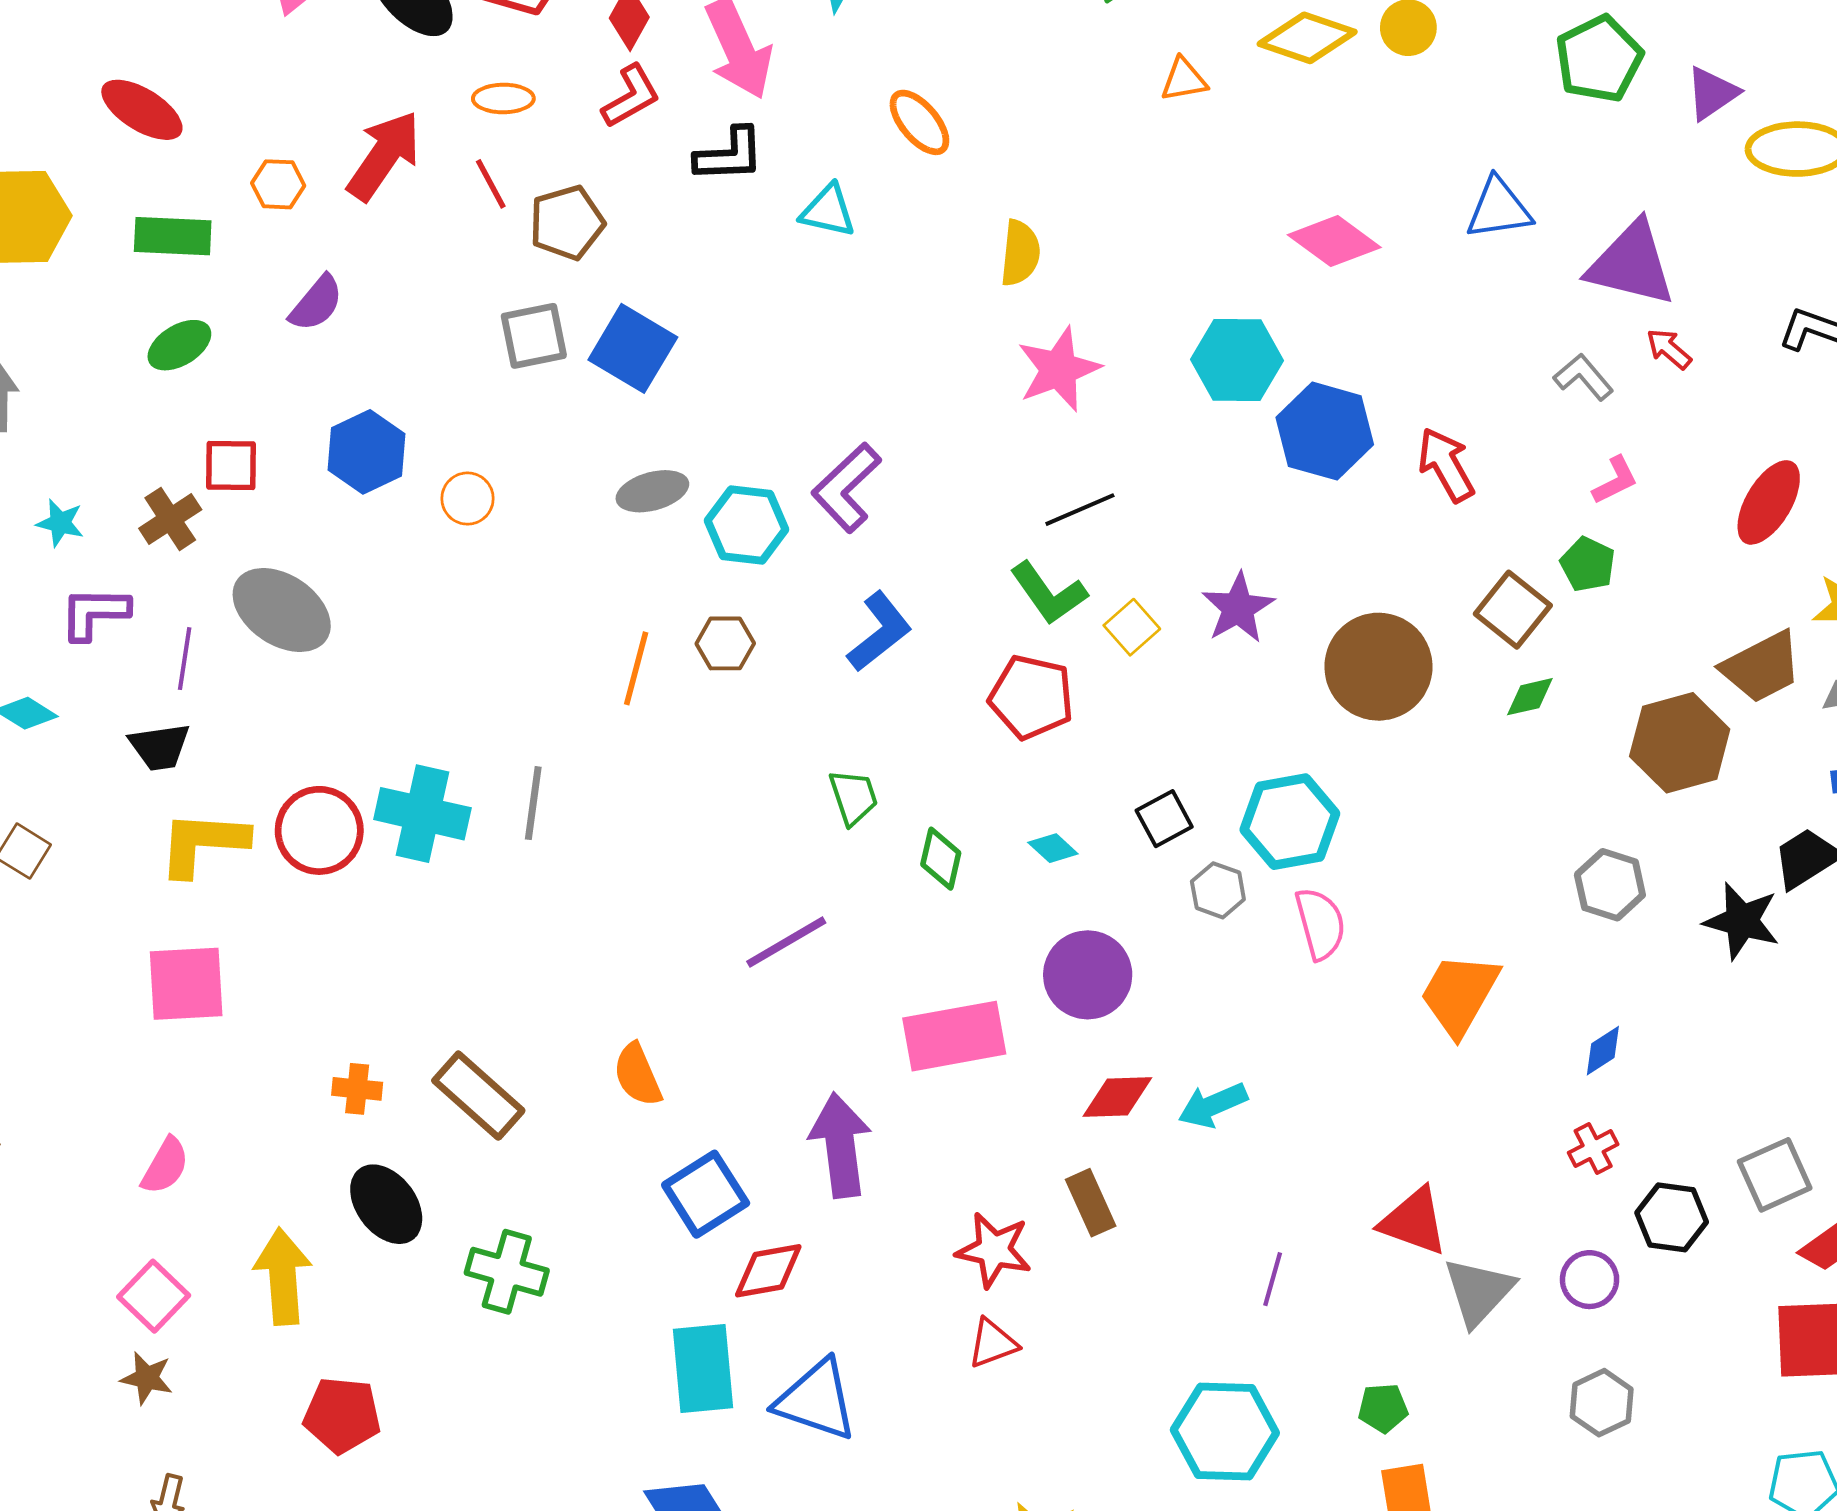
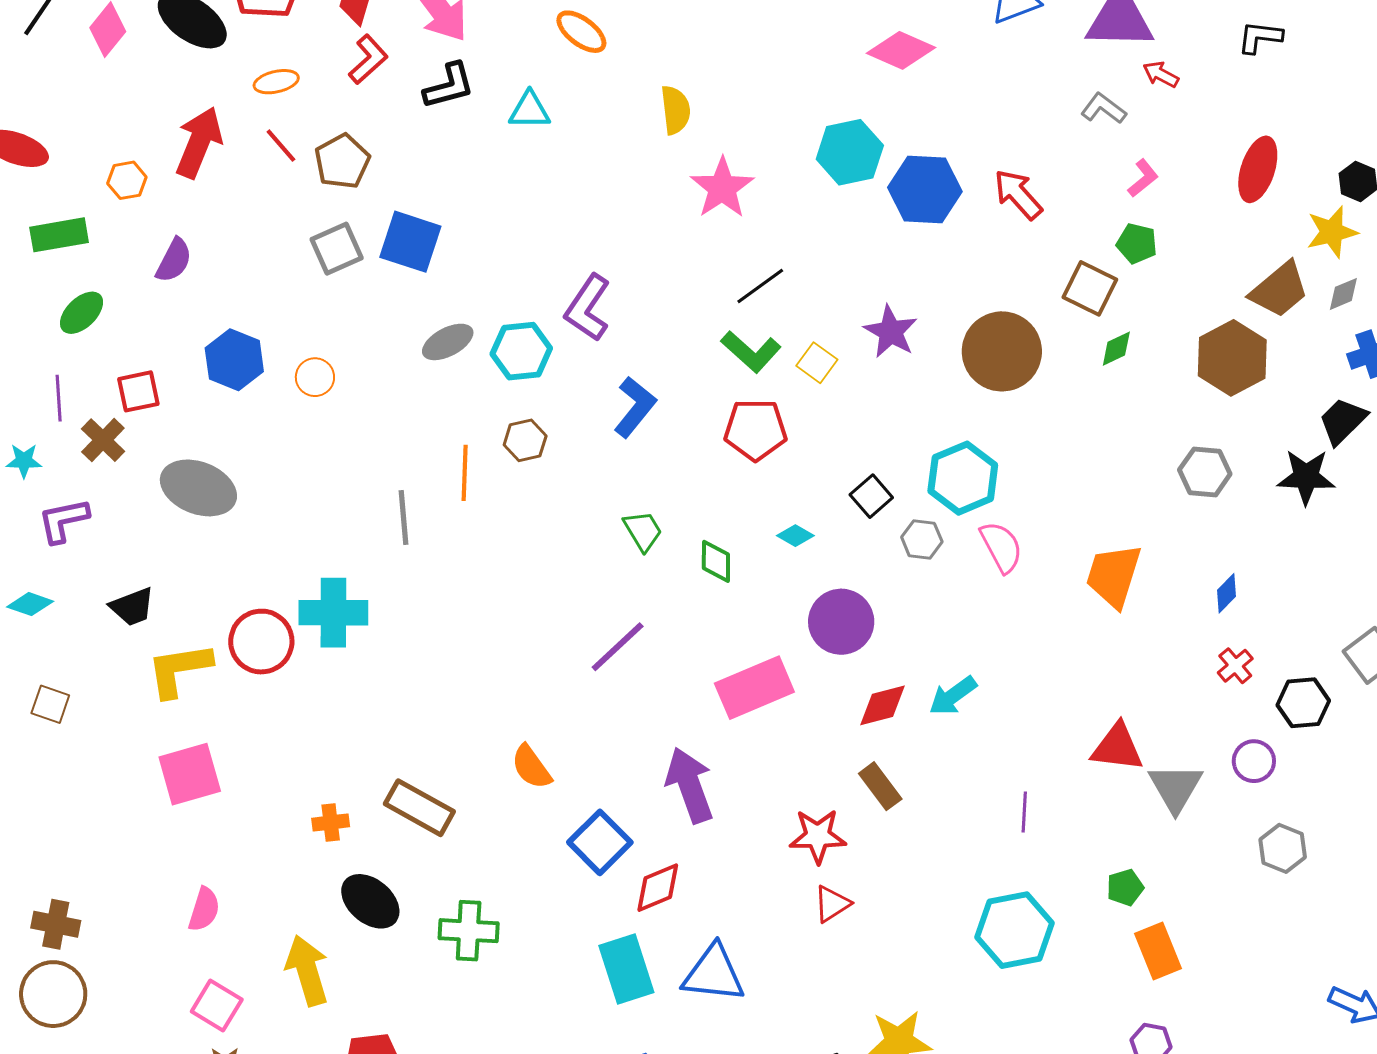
purple line: (185, 659) -> (59, 398), moved
gray line: (533, 803) -> (403, 518), moved

